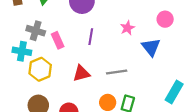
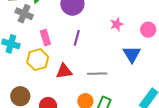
pink star: (127, 28) -> (117, 24), moved
gray cross: (36, 31) -> (24, 14), moved
yellow hexagon: (40, 69) -> (38, 60), moved

